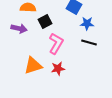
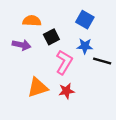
blue star: (87, 24) -> (85, 46), moved

